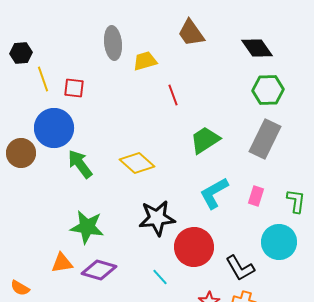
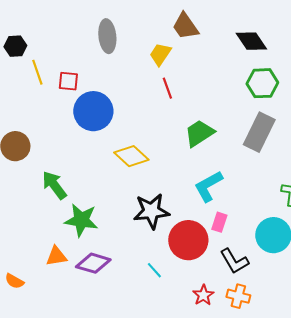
yellow trapezoid: (145, 61) -> (160, 54), moved, turned -40
blue circle: (54, 128) -> (93, 111), moved
green arrow: (80, 164) -> (54, 185), moved
pink rectangle: (256, 196) -> (219, 222), moved

